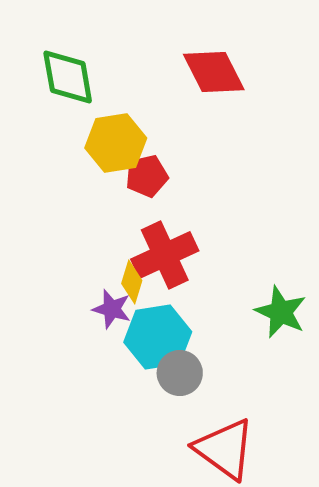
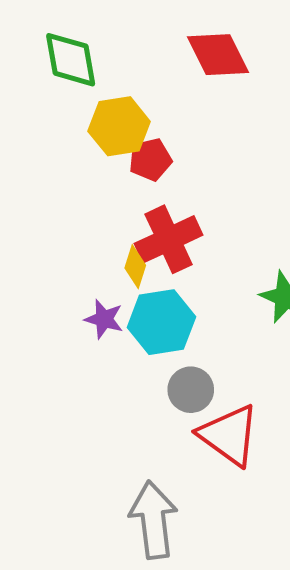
purple star: (112, 309) -> (104, 319), moved
gray circle: (180, 373) -> (191, 390), moved

